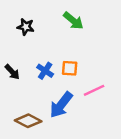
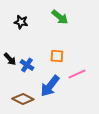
blue cross: (45, 71) -> (27, 65), moved

